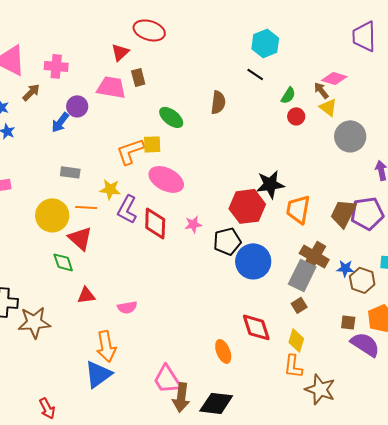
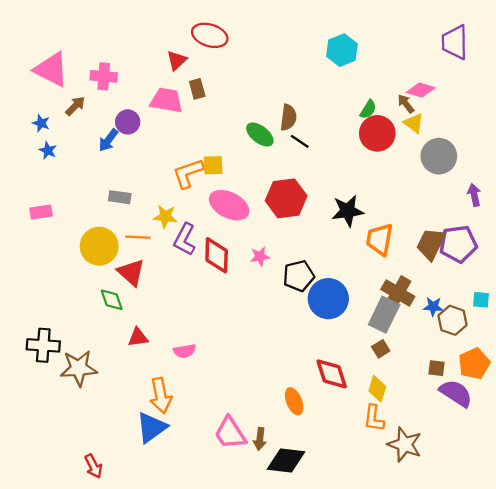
black line: (255, 74) -> (300, 141), moved
red circle: (296, 116) -> (377, 133), size x1.8
green ellipse: (171, 117) -> (260, 134), moved
red hexagon: (247, 206) -> (286, 198), moved
brown arrow: (181, 397) -> (260, 439), moved, size x0.7

